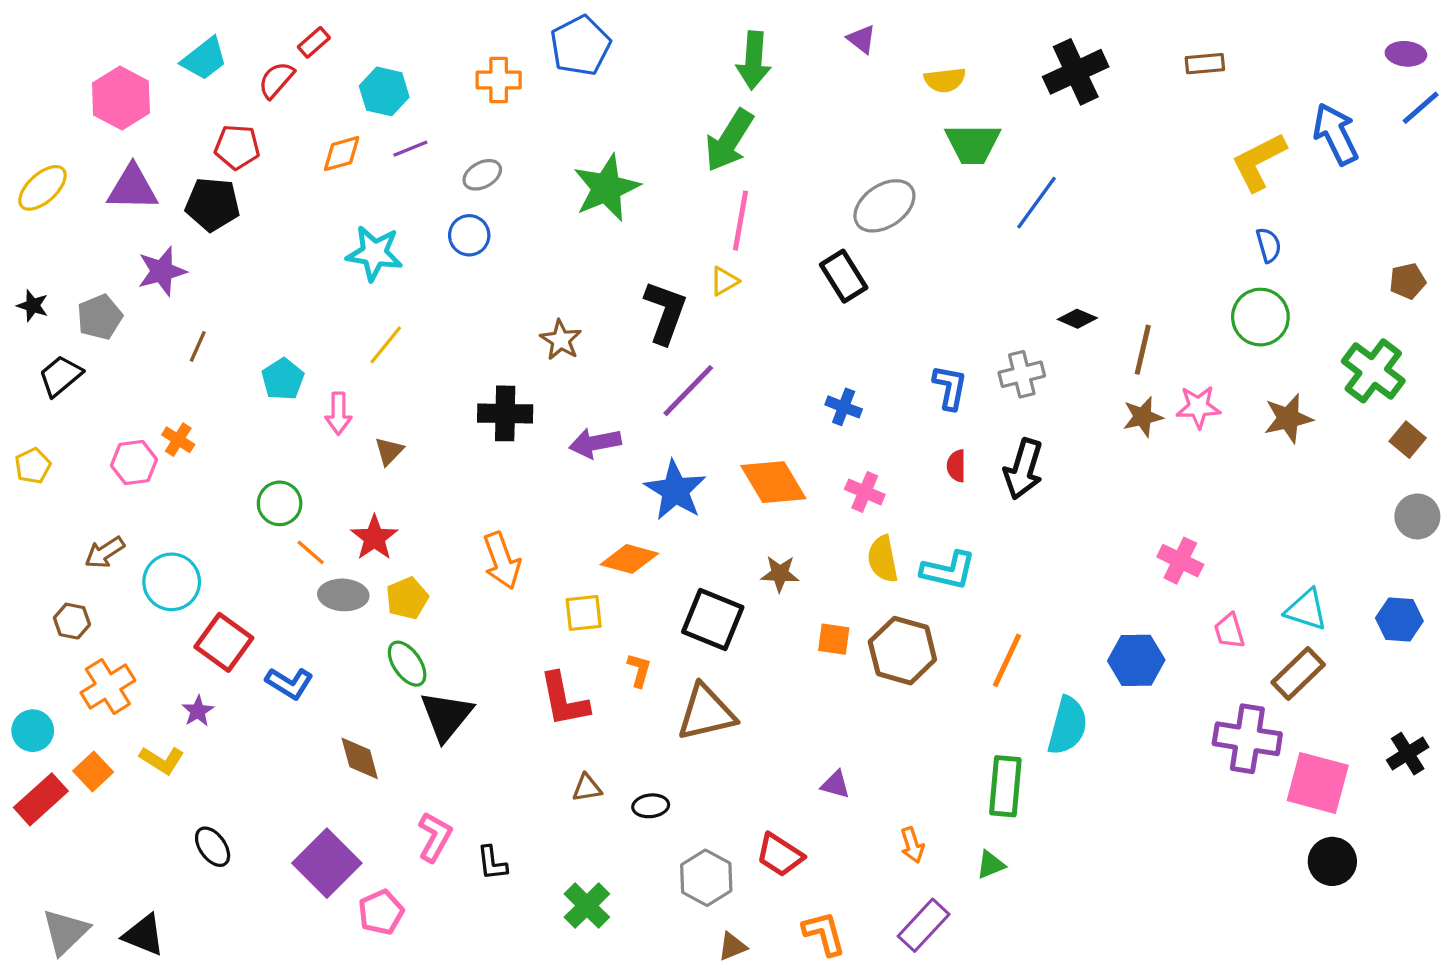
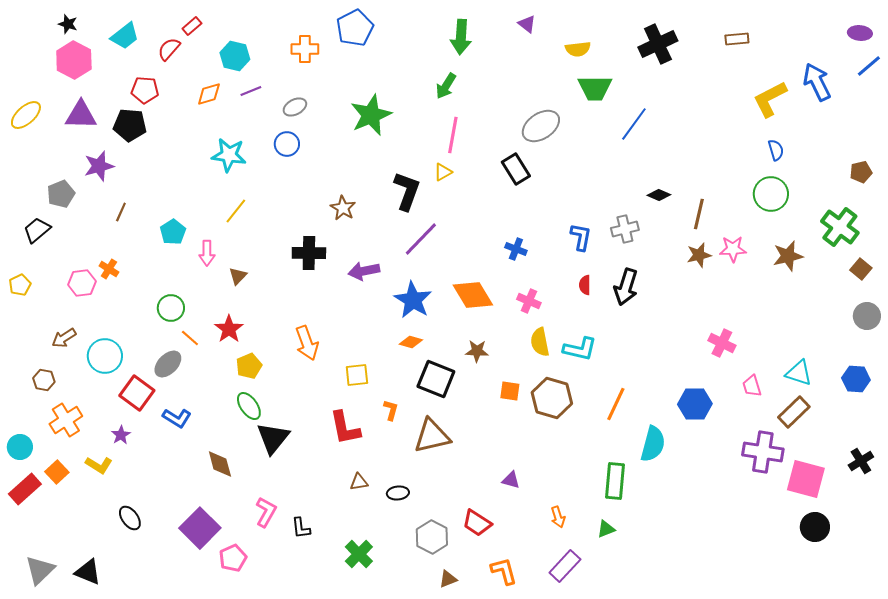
green arrow: (729, 140) -> (446, 86), size x0.7
black star: (33, 306) -> (68, 24), moved
orange diamond: (629, 559) -> (411, 342), moved, size x0.7
gray ellipse: (343, 595) -> (168, 364), moved, turned -48

